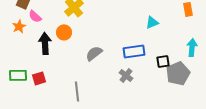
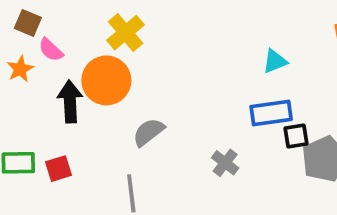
orange circle: (64, 32) -> (106, 80), size x1.6
blue rectangle: (134, 51) -> (271, 113), moved
gray semicircle: (94, 53) -> (149, 132), moved

